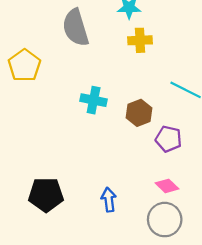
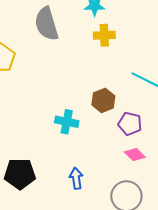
cyan cross: (94, 100) -> (67, 122), moved
pink diamond: (167, 186) -> (135, 155), moved

